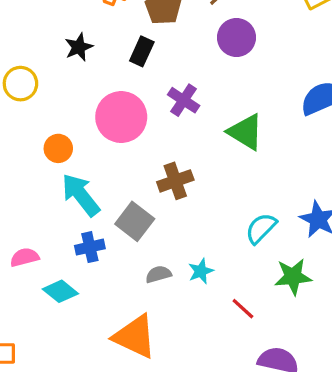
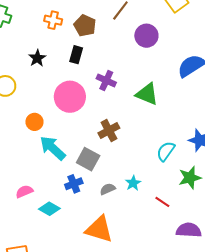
purple circle: (236, 37) -> (146, 36), moved
blue cross: (90, 247) -> (74, 184), moved

